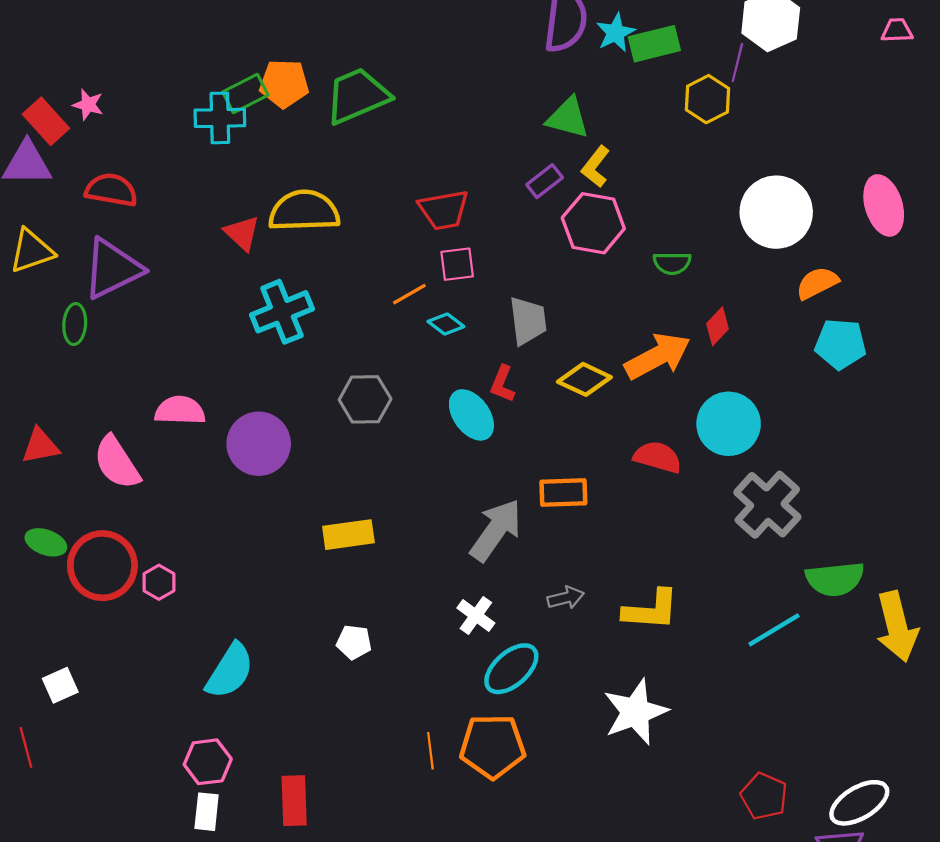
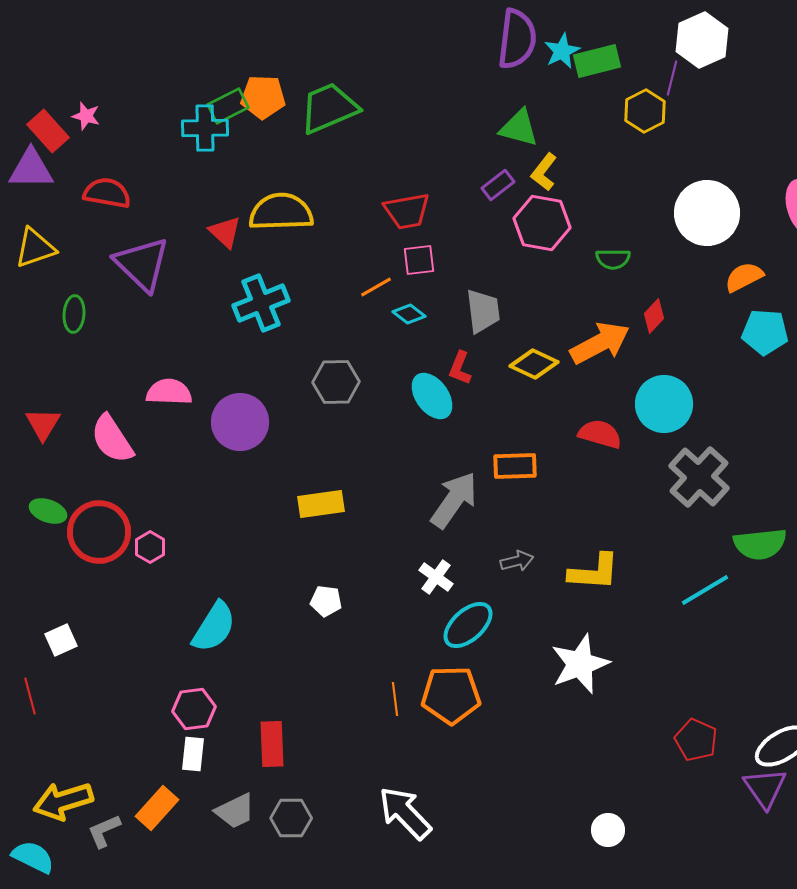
purple triangle: (112, 269) -> (142, 264), moved, turned -50
red triangle: (40, 446) -> (43, 424), turned -48

